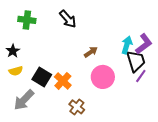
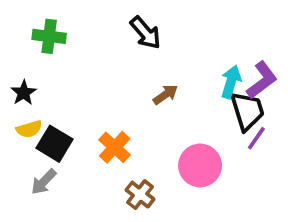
black arrow: (68, 19) -> (145, 33), moved
black square: (42, 77) -> (55, 144), moved
pink circle: (103, 77) -> (200, 165), moved
gray arrow: (24, 100) -> (44, 182), size x0.7

